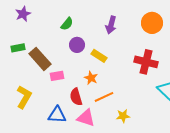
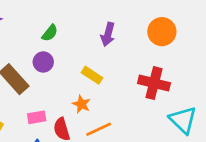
purple circle: (77, 45) -> (43, 62), moved
pink rectangle: (57, 76) -> (37, 117), moved

